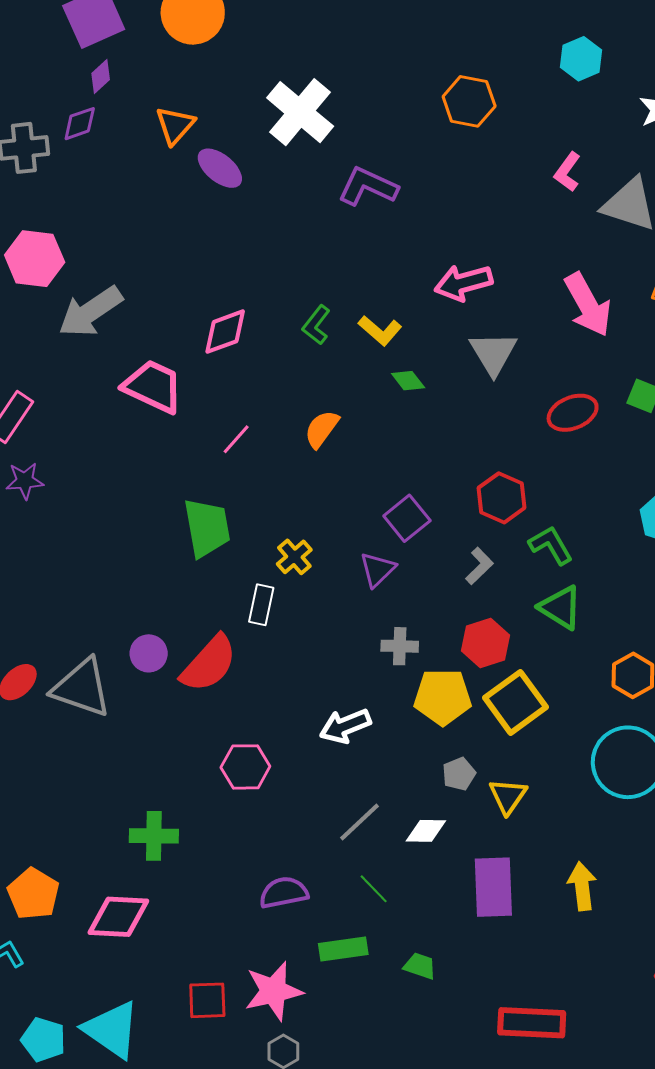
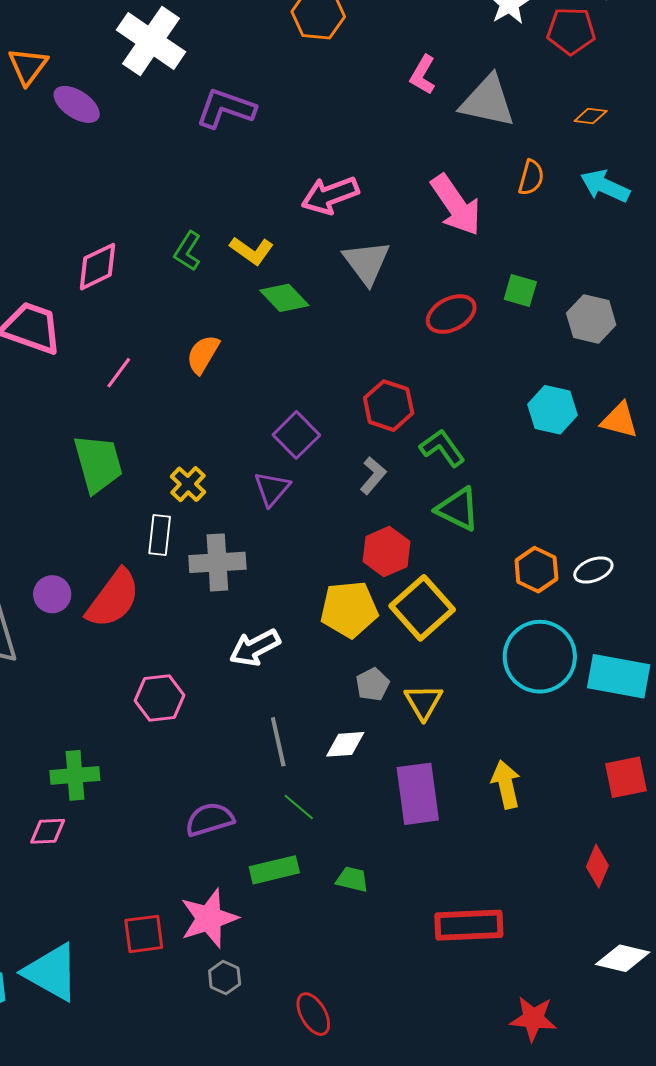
green diamond: (408, 381) -> (284, 298), size x1.4
gray cross: (400, 646) -> (217, 562), moved, size x1.5
gray line: (359, 822) -> (278, 742), turned -54
pink diamond: (118, 917) -> (48, 831), moved, size x0.6

